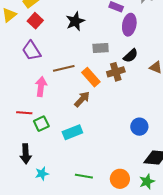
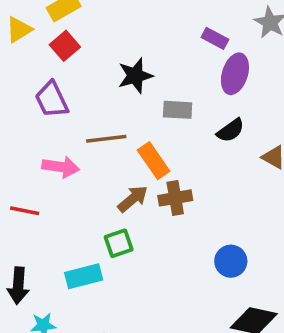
black star: (75, 21) -> (135, 76), moved
brown cross: (116, 72) -> (175, 198), moved
pink arrow: (41, 87) -> (61, 167), turned 84
green square: (41, 124) -> (119, 243), moved
cyan rectangle: (72, 132) -> (84, 276), moved

